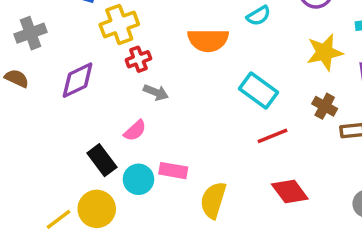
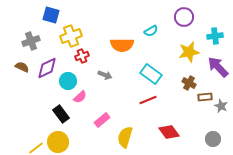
gray cross: (31, 33) -> (31, 41), moved
brown semicircle: (17, 78) -> (22, 67), moved
gray arrow: (156, 92) -> (105, 75), moved
red line: (272, 136) -> (148, 100), moved
pink rectangle: (173, 171) -> (102, 120), turned -49
cyan circle: (138, 179) -> (68, 81), moved

